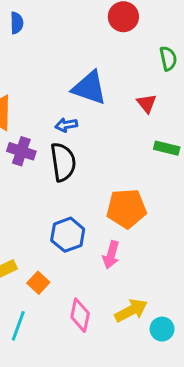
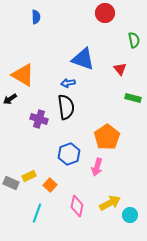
purple cross: (21, 151) -> (39, 119), moved
orange pentagon: (126, 208) -> (107, 137), turned -30

